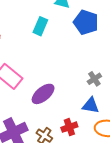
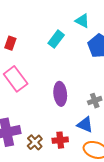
purple ellipse: (43, 94) -> (60, 94), moved, turned -70

